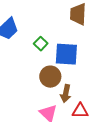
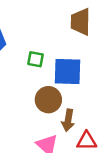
green square: (41, 44) -> (35, 59), turned -32

